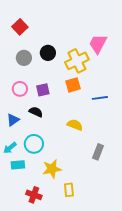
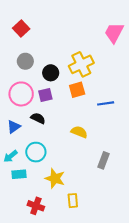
pink trapezoid: (98, 44) -> (114, 33), moved
black circle: (48, 53) -> (51, 73), moved
pink circle: (20, 89) -> (21, 94), size x1.5
yellow star: (52, 169) -> (55, 178), turned 30

